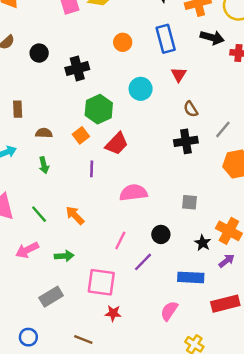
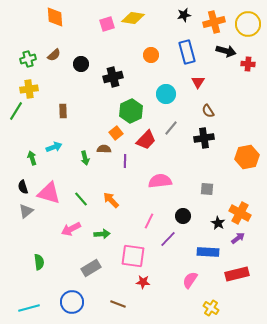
gray line: (223, 129) -> (171, 128), moved
brown semicircle: (44, 133) -> (104, 149), moved
blue circle: (28, 337) -> (72, 302), size x1.5

